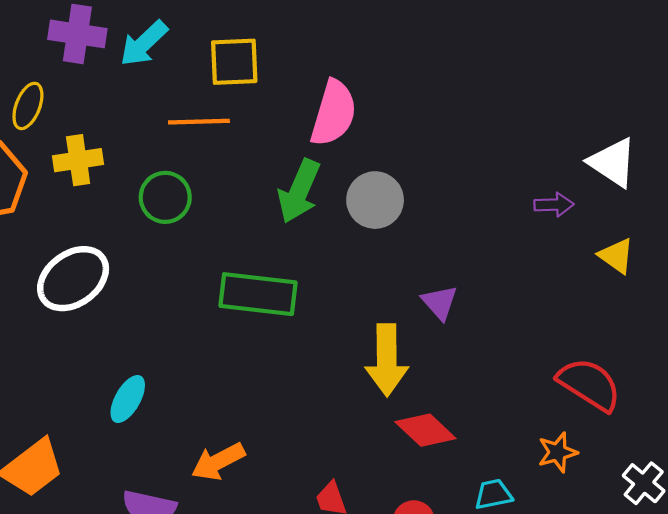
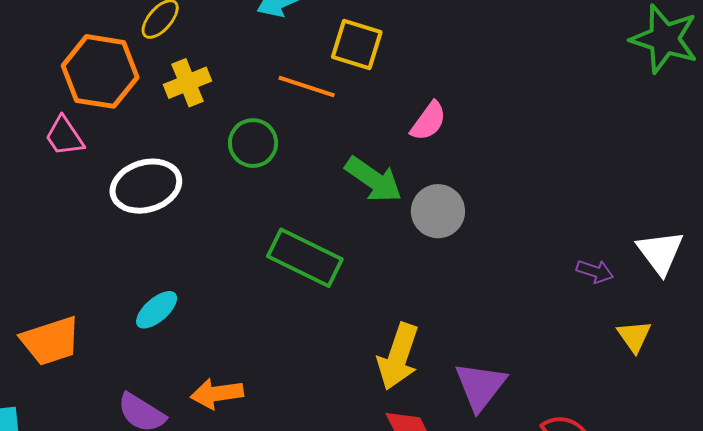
pink semicircle: (334, 113) -> (428, 121), size x0.7
yellow cross: (78, 160) -> (187, 83), turned -33
green arrow: (299, 191) -> (374, 180), turned -98
purple triangle: (440, 303) -> (480, 386), moved, size x1.5

